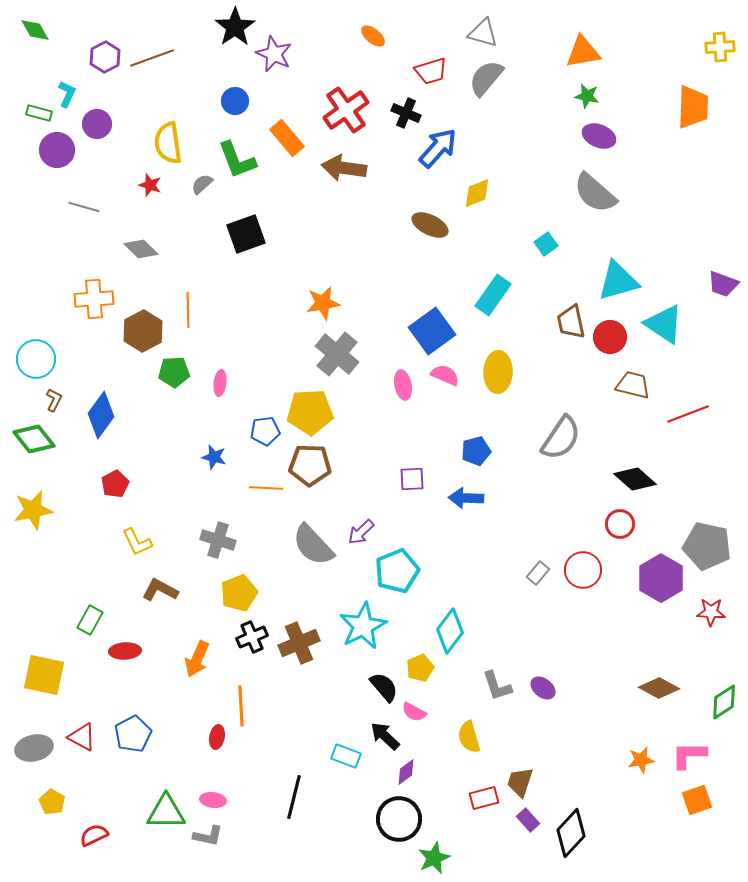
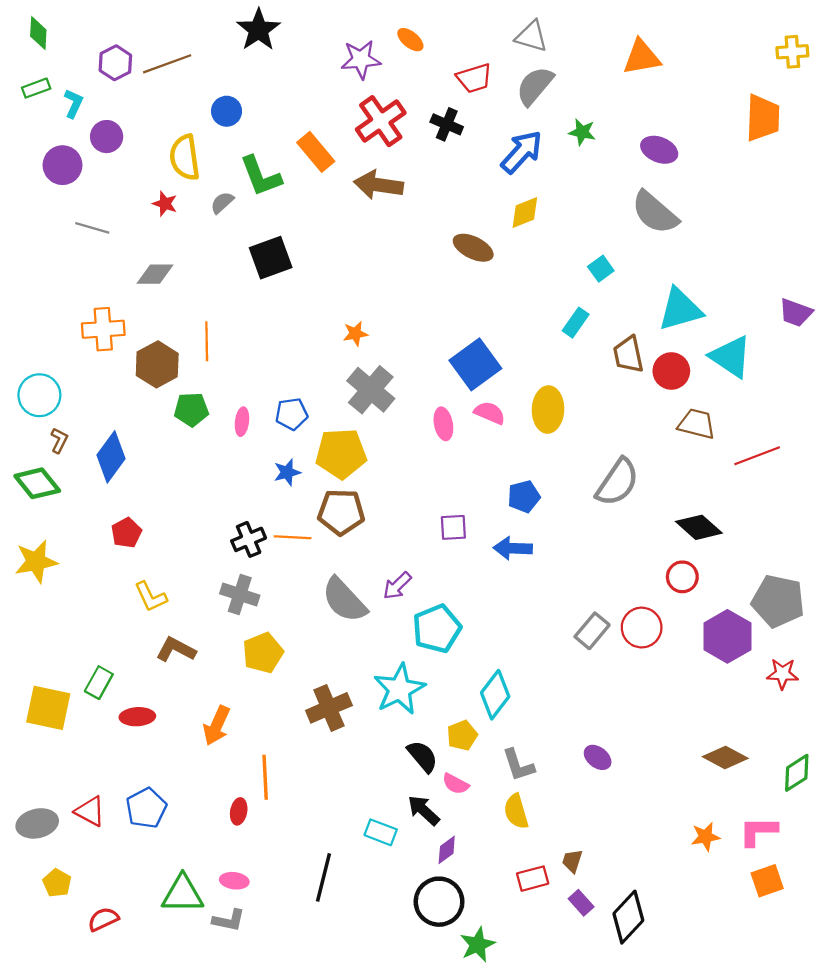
green diamond: (35, 30) -> (38, 33), turned 32
purple star: (274, 54) -> (361, 59), moved, turned -30
green star: (587, 96) -> (582, 132), moved
blue circle: (235, 101) -> (227, 111), moved
green rectangle: (39, 113) -> (36, 88), moved, turned -35
blue arrow: (438, 148) -> (522, 152), moved
gray diamond: (141, 249) -> (155, 274), turned -44
cyan rectangle: (493, 295) -> (576, 323), moved, size x0.7
orange star: (323, 303) -> (355, 334), size x0.7
blue pentagon: (265, 431) -> (292, 414), moved
blue star: (214, 457) -> (287, 472), moved, turned -30
gray rectangle: (538, 573) -> (592, 631), size x1.4
black cross: (252, 637) -> (249, 539), moved
yellow square: (44, 675) -> (48, 708), moved
gray L-shape: (497, 686) -> (518, 765), moved
brown trapezoid: (520, 782) -> (572, 861), size x0.7

